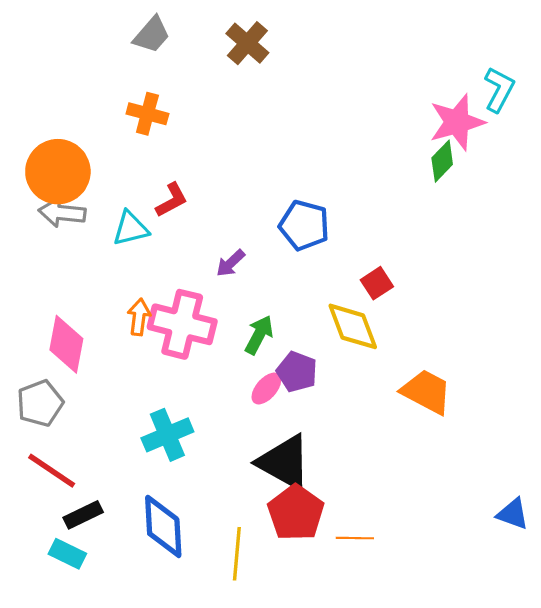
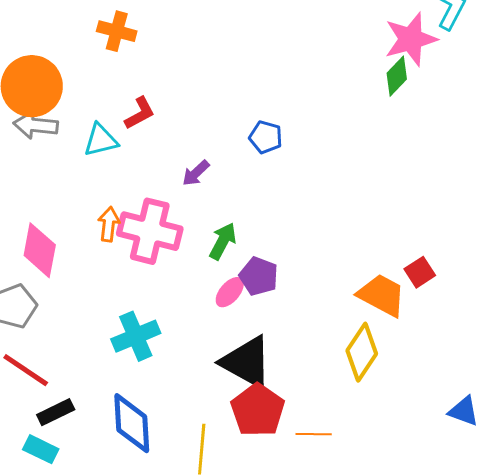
blue pentagon: (304, 225) -> (266, 137), size x0.7
red square: (377, 283) -> (420, 272), moved
yellow diamond: (353, 326) -> (362, 352), moved, turned 54

